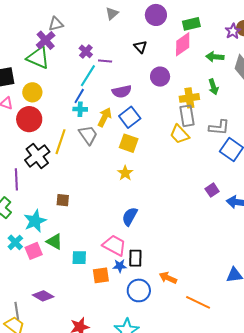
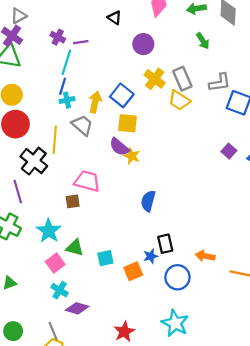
purple semicircle: (122, 91) -> (119, 147), moved, turned 66
yellow cross: (189, 98) -> (155, 79), moved, turned -30
cyan cross: (15, 242) -> (60, 290), moved
pink trapezoid: (114, 245) -> (87, 181), moved

